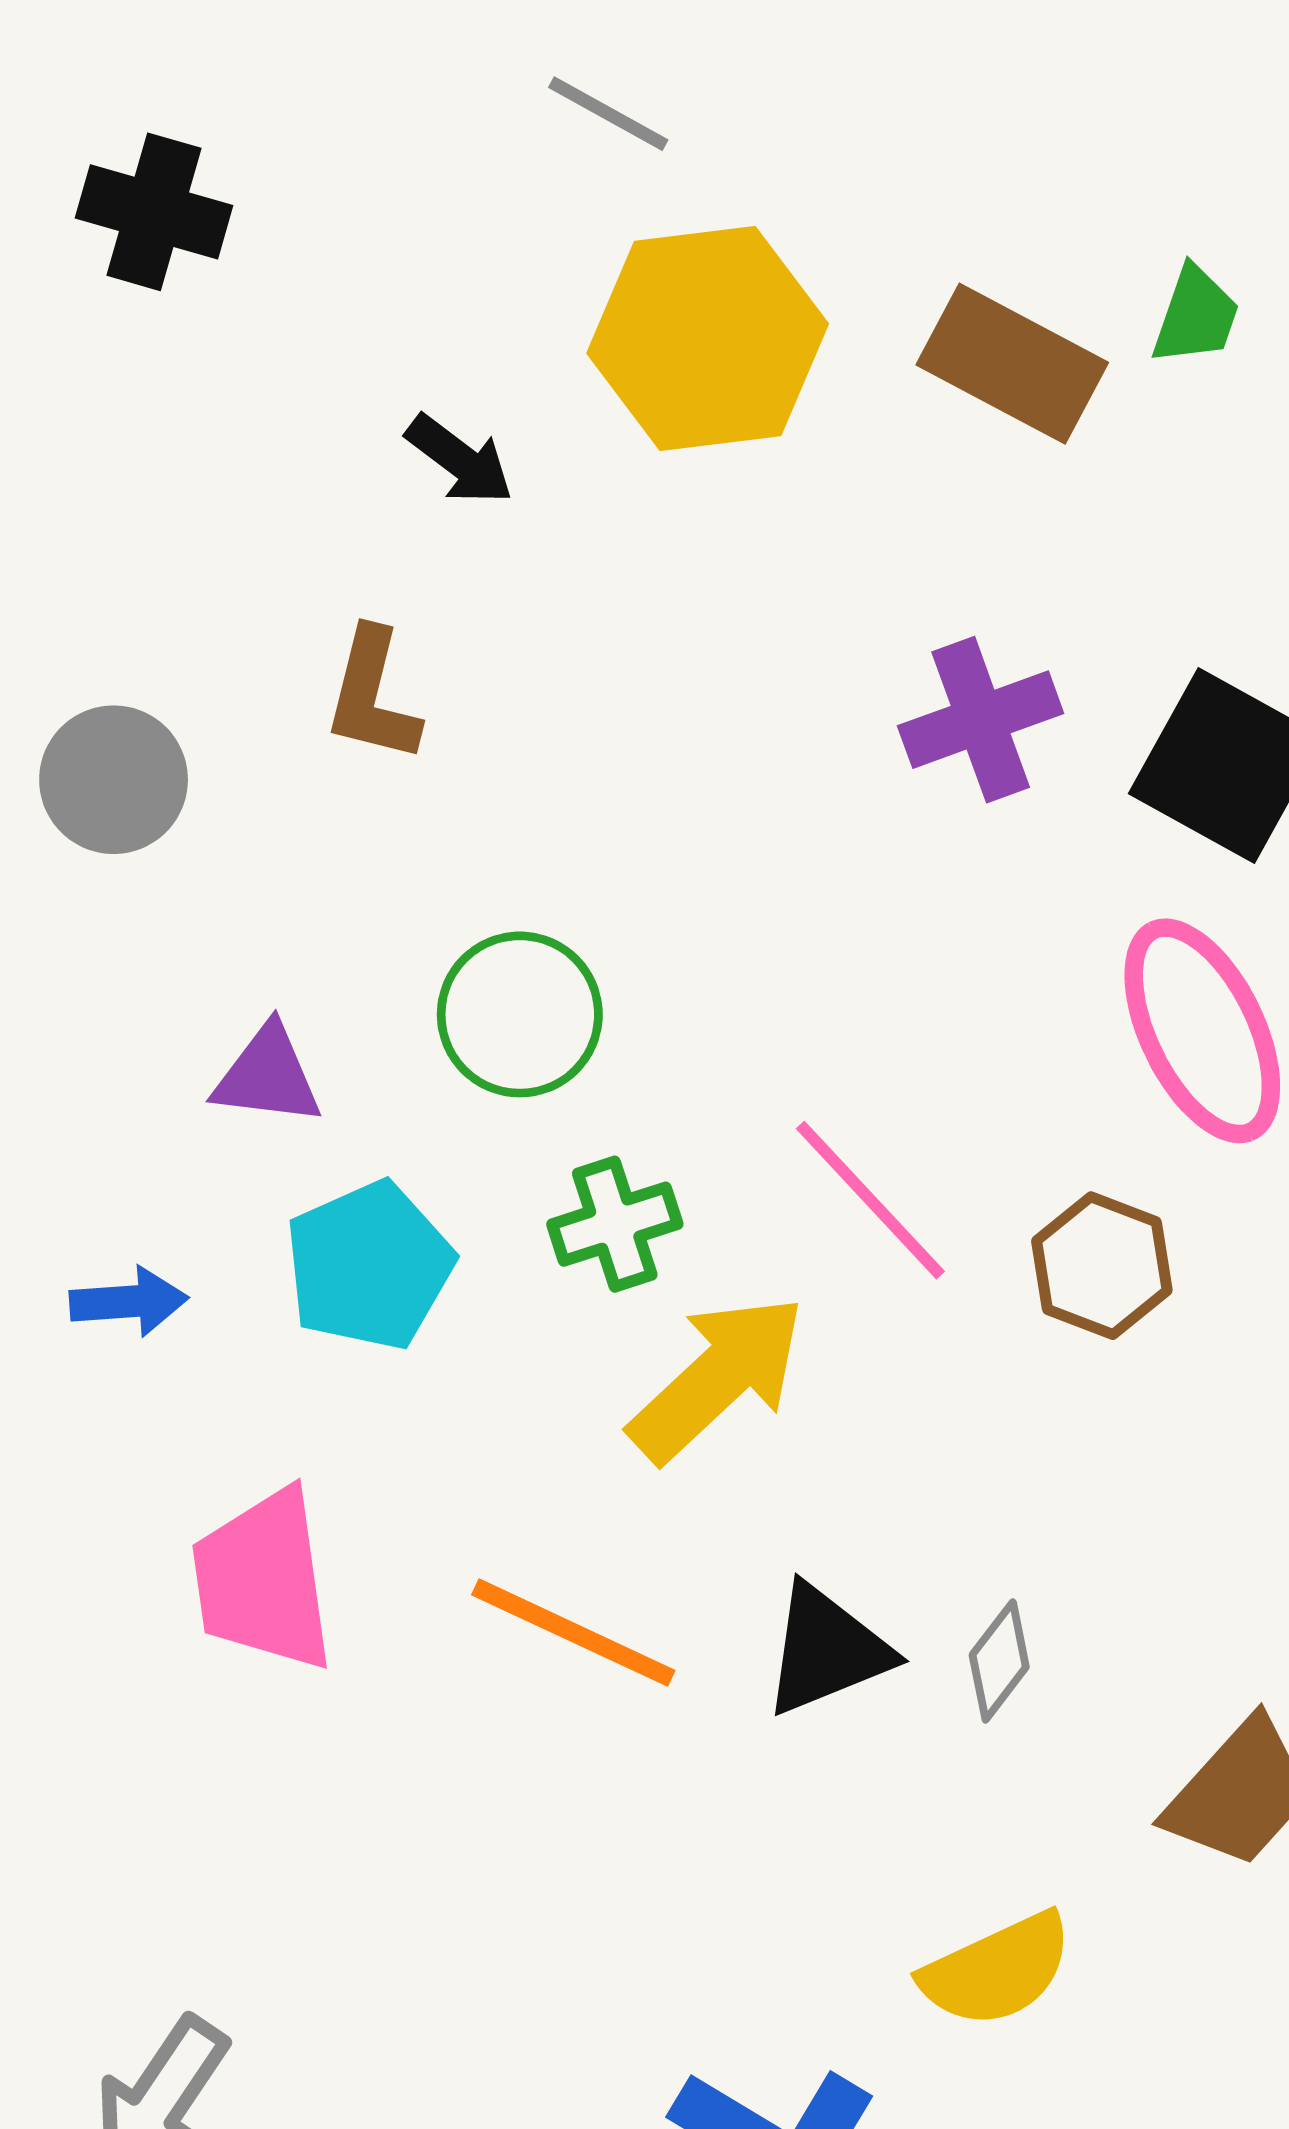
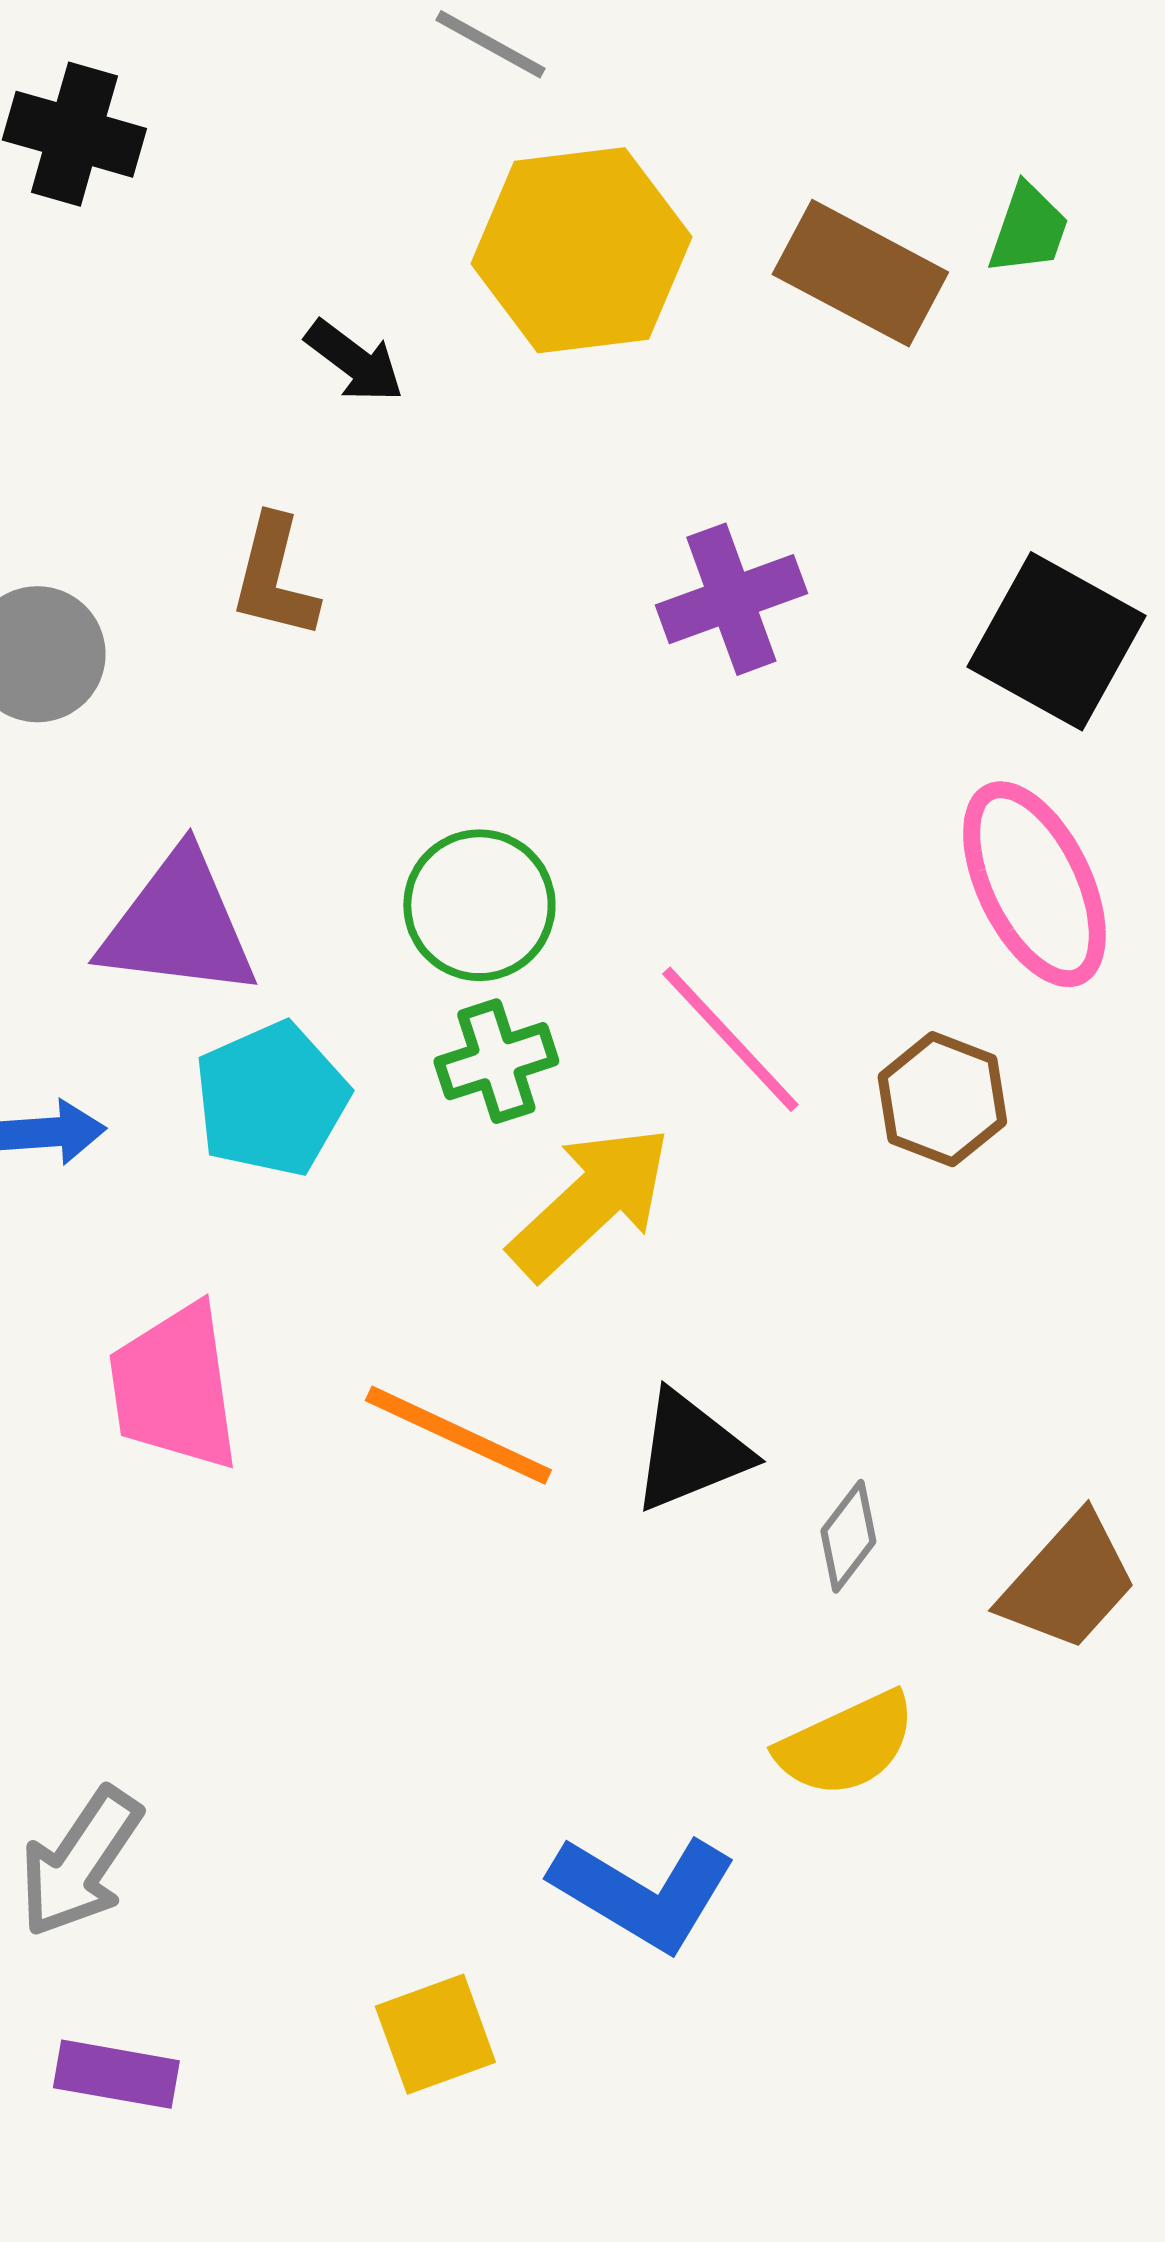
purple cross: (981, 720) -> (731, 599), moved
green circle: (520, 1014) -> (479, 905), moved
purple triangle: (268, 1076) -> (178, 925), size x1.6
gray diamond: (999, 1661) -> (848, 1536), moved

